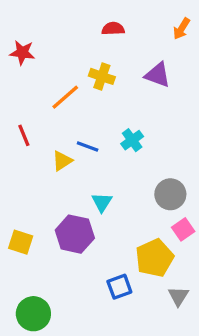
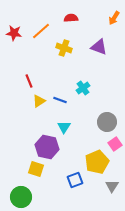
orange line: (65, 97) -> (41, 31), moved
red line: (24, 135) -> (29, 81), moved
blue line: (88, 147) -> (60, 100), moved
yellow square: (21, 242) -> (36, 169), moved

